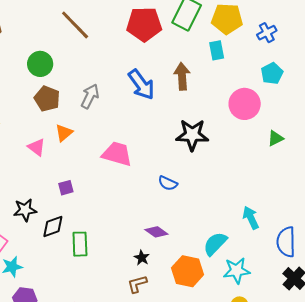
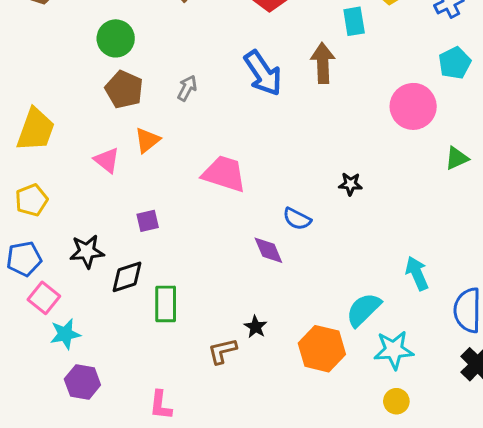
cyan rectangle: (217, 50) -> (354, 21), moved
gray arrow: (90, 96) -> (187, 88), size x0.7
black star: (192, 135) -> (350, 184), moved, size x0.5
purple diamond: (156, 232) -> (268, 250), moved, turned 30
brown L-shape: (137, 284) -> (222, 351), moved

